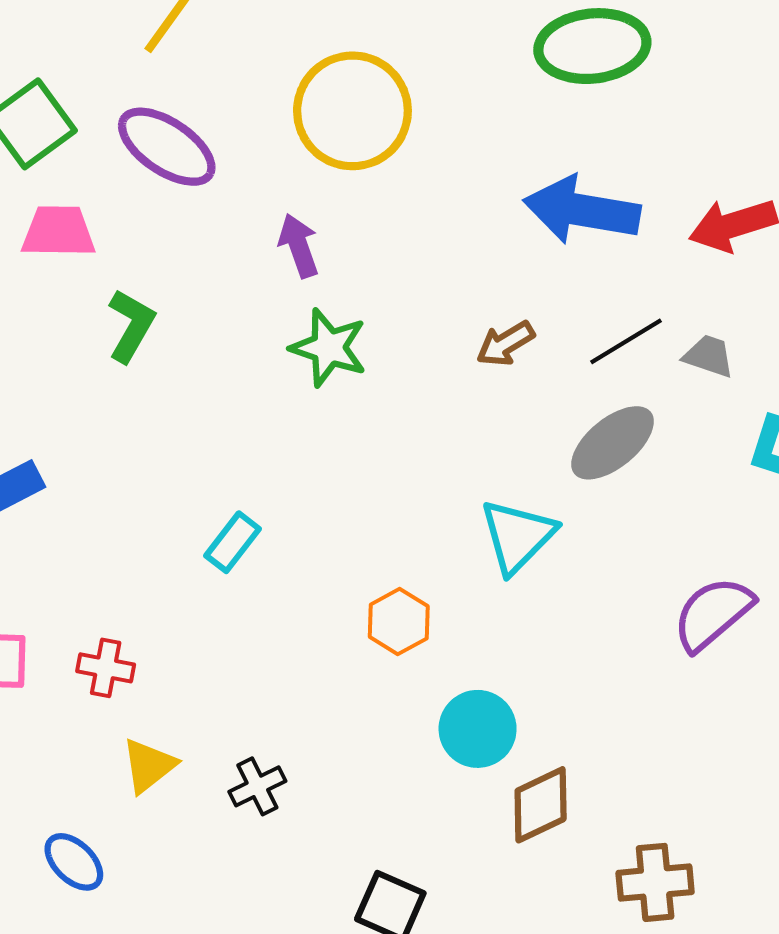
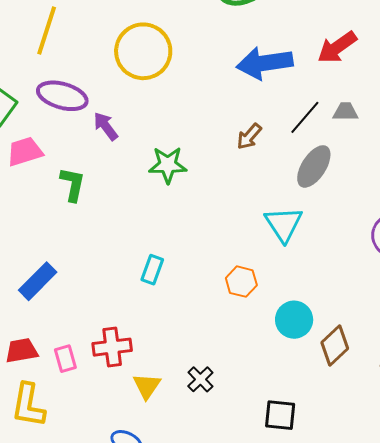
purple arrow: (299, 246) -> (106, 126), moved
red cross: (106, 668) -> (112, 347), size x1.4

